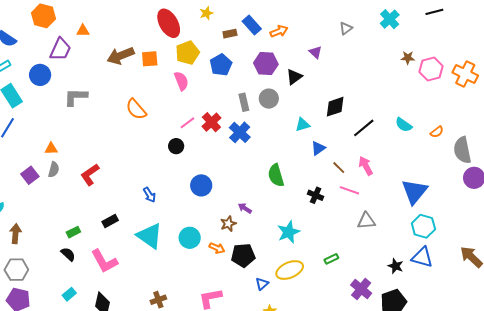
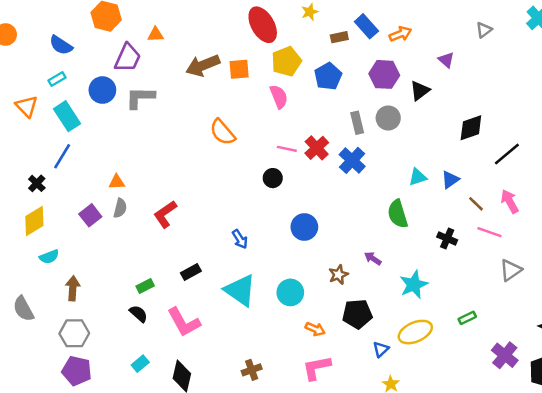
gray L-shape: (76, 97) -> (140, 98), moved
pink line: (187, 123) -> (287, 149), turned 49
cyan triangle: (303, 125) -> (418, 177), moved
purple arrow: (245, 208) -> (373, 258), moved
gray triangle: (366, 221) -> (511, 270), turned -30
orange arrow: (217, 248) -> (315, 329), moved

